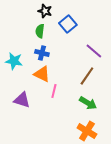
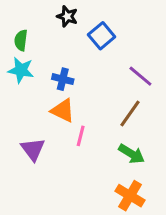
green semicircle: (40, 31) -> (21, 40), moved
cyan star: (14, 61) -> (21, 70), moved
purple triangle: (22, 100) -> (33, 149), turned 36

